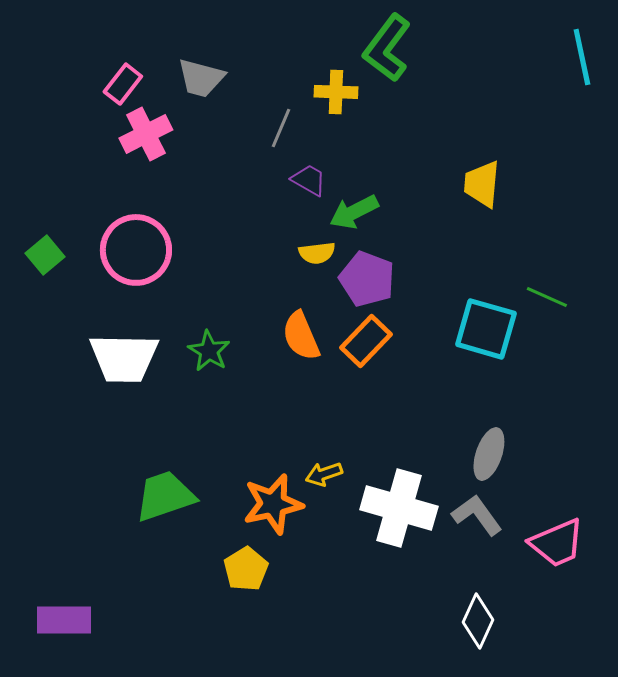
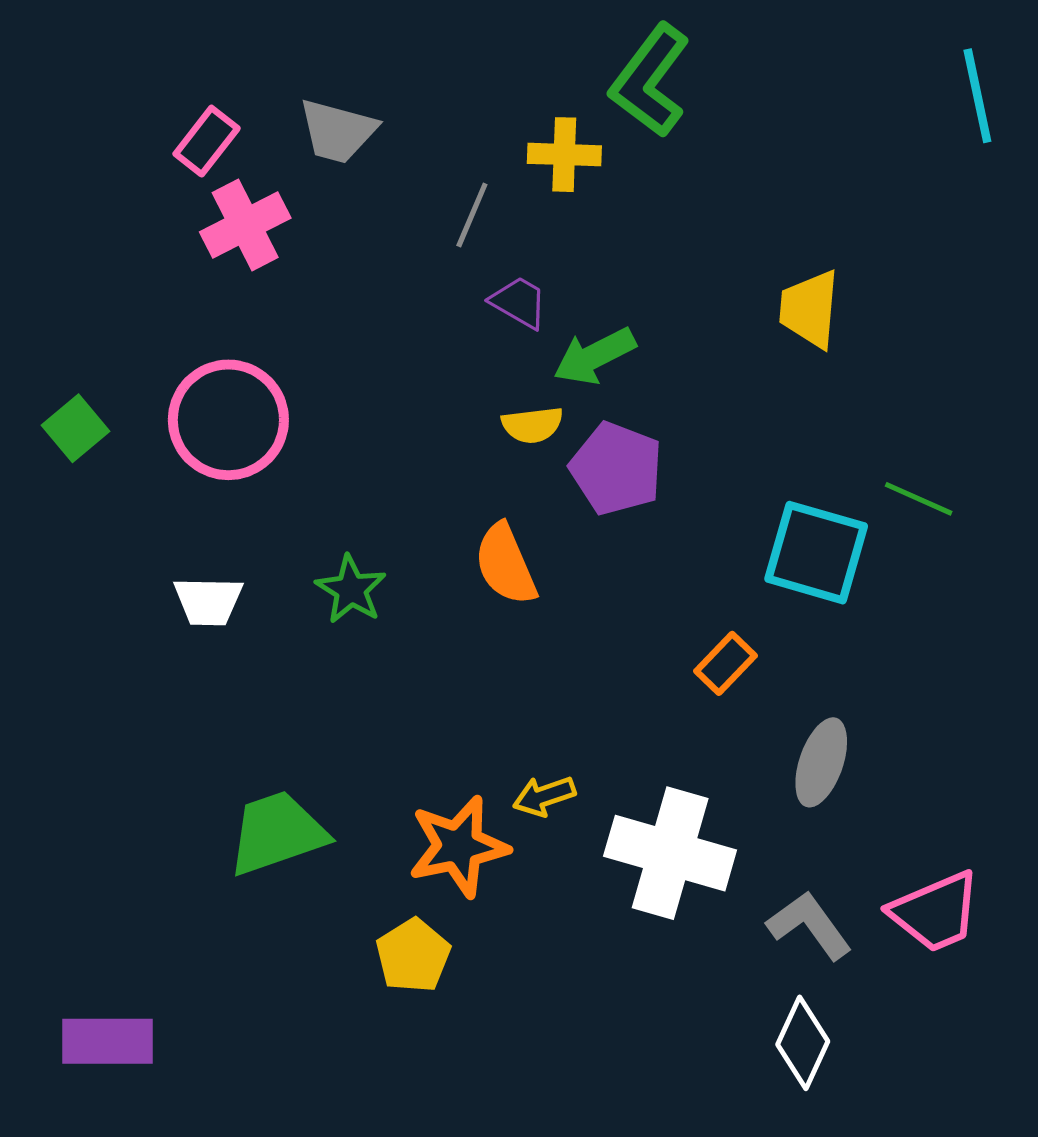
orange rectangle: (366, 341) -> (725, 663), moved, size x0.7
white trapezoid: (124, 358) -> (208, 601), size x0.6
gray L-shape: (477, 515) -> (809, 925), moved

